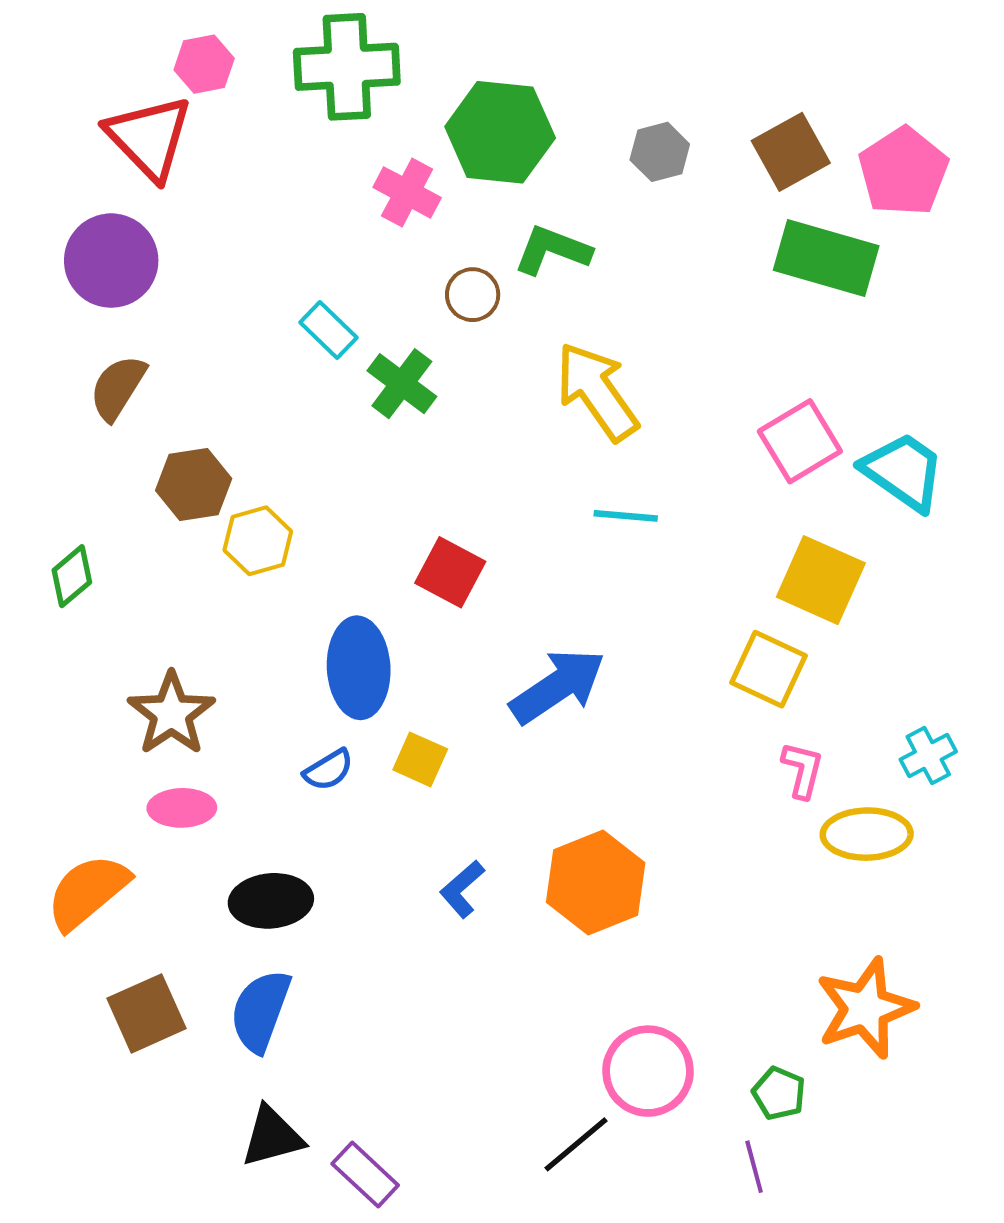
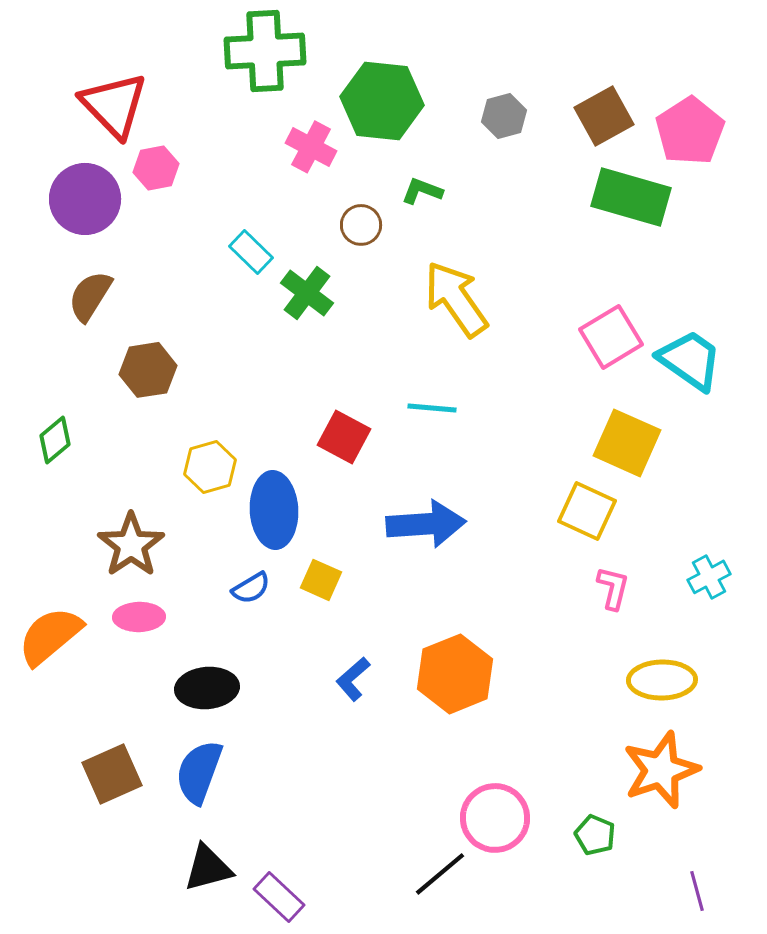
pink hexagon: (204, 64) -> (156, 168), moved
green L-shape: (552, 250) -> (422, 191), size x0.7
cyan line: (626, 516) -> (432, 408), moved
yellow hexagon: (258, 541) -> (210, 467), moved
blue arrow: (558, 686) -> (426, 524), turned 30
yellow ellipse: (867, 834) -> (662, 680), moved
orange semicircle: (88, 892) -> (50, 636), moved
purple line: (754, 1167) -> (697, 891), moved

